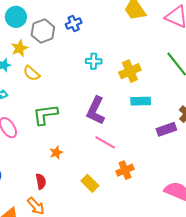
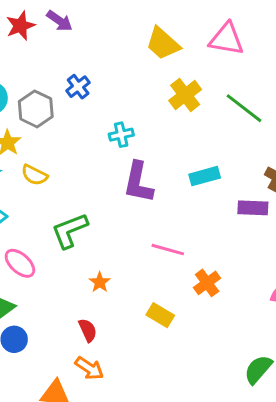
yellow cross: (130, 71) -> (185, 95), moved
purple L-shape: (96, 111) -> (138, 182), moved
purple rectangle: (166, 129) -> (253, 208), turned 36

